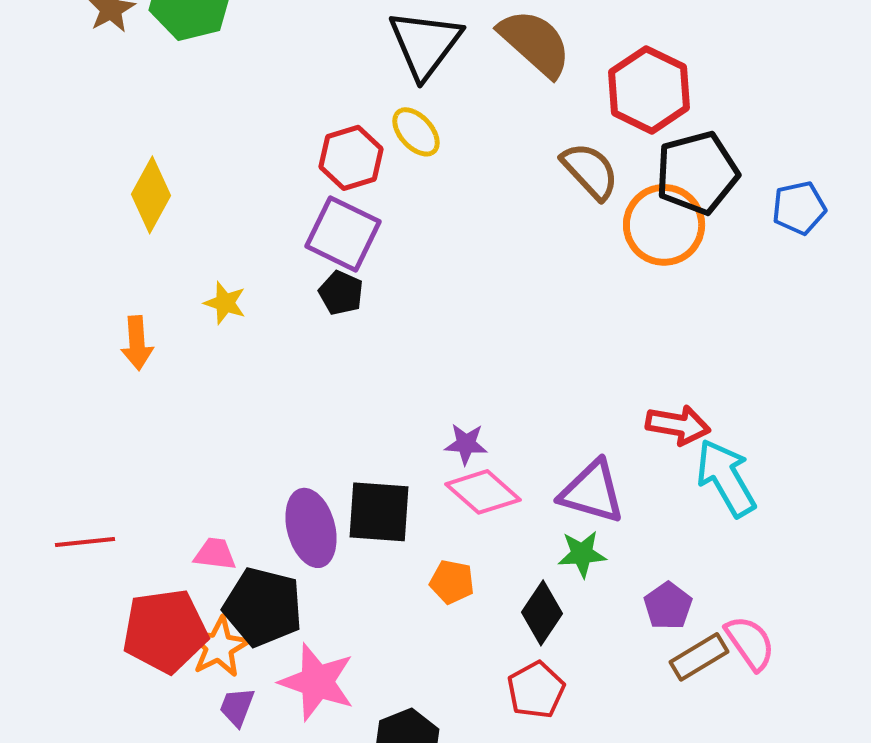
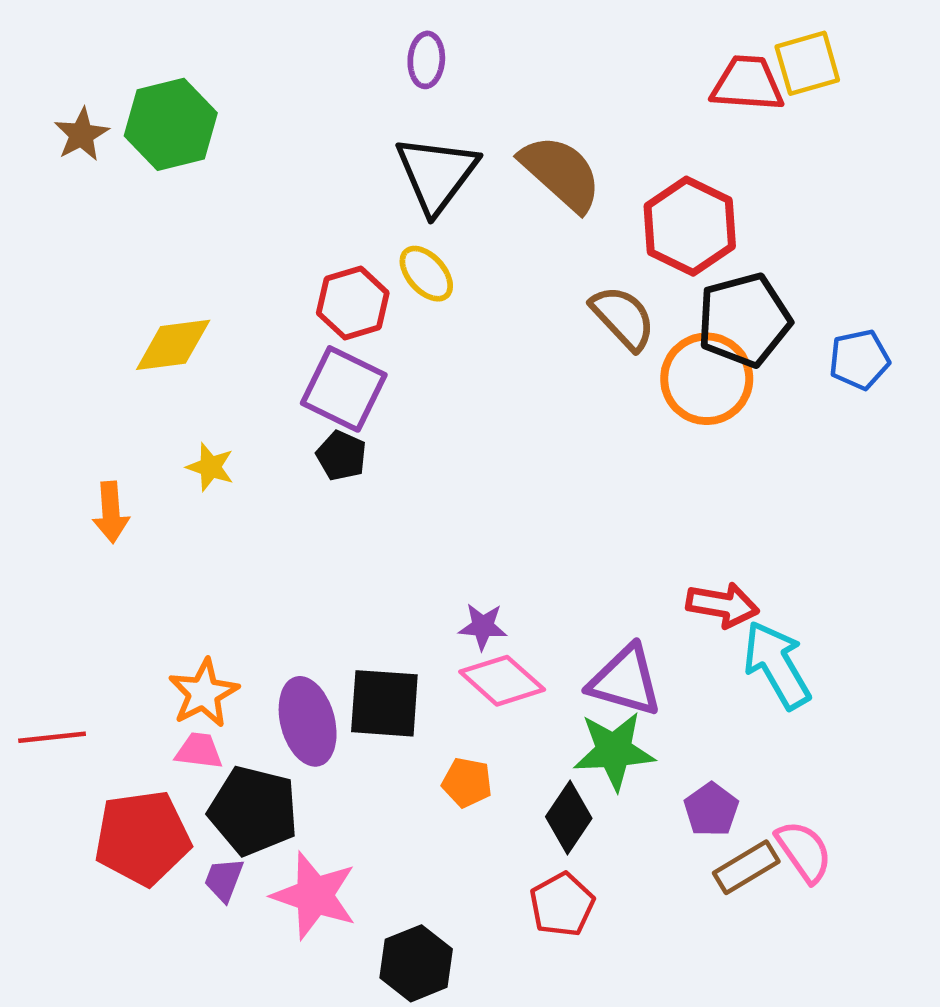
yellow diamond: (151, 195) -> (173, 345), moved, turned 54
green star: (582, 554) -> (614, 751), size x1.5
orange star: (219, 647) -> (204, 693), moved
purple trapezoid: (237, 707) -> (224, 880), moved

